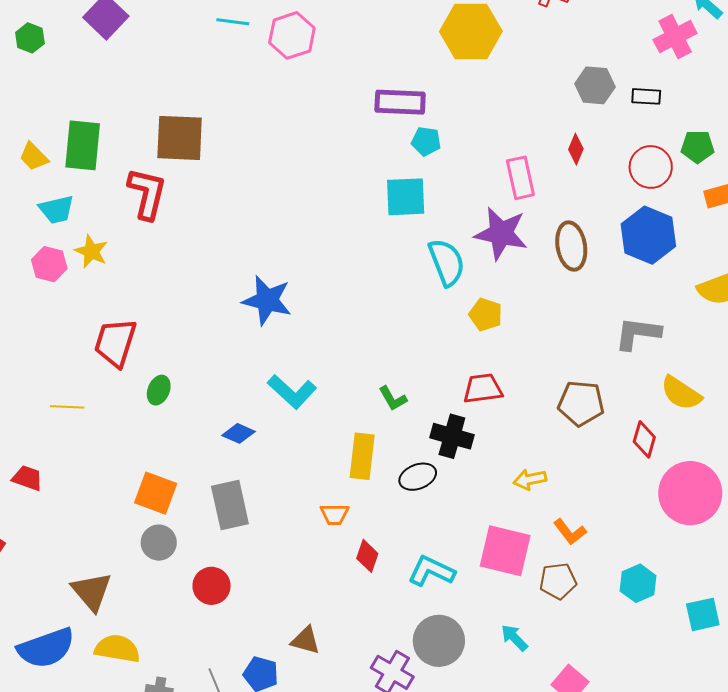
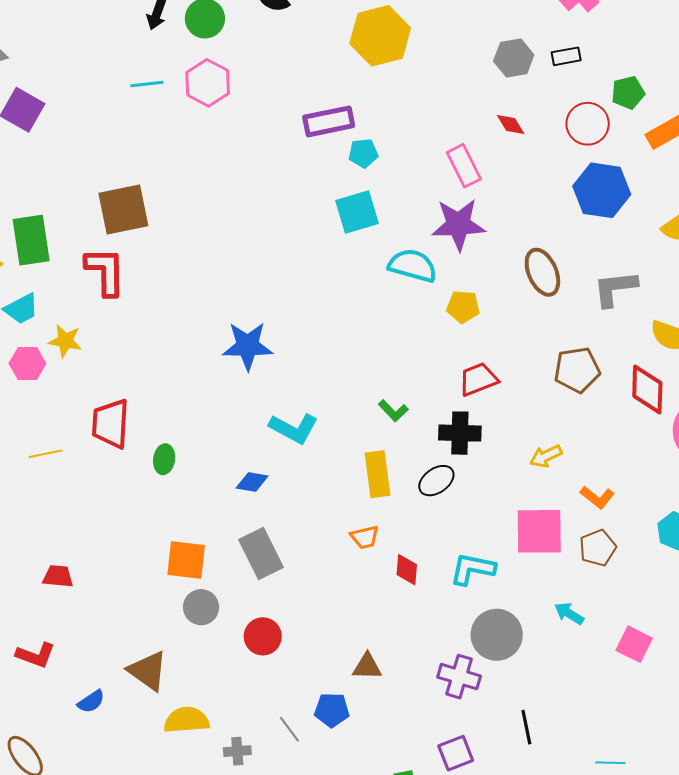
red diamond: (576, 149) -> (511, 124), turned -40
brown ellipse: (571, 246) -> (542, 272), moved
cyan semicircle: (447, 262) -> (413, 266), turned -39
yellow line: (67, 407) -> (46, 454), moved
red diamond: (644, 439) -> (647, 390), size x1.4
blue semicircle: (46, 648) -> (91, 702), moved, size x0.5

